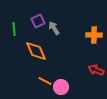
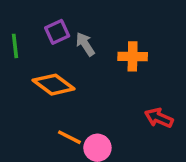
orange cross: (94, 35) -> (133, 56), moved
orange diamond: (36, 51) -> (54, 85), turned -30

